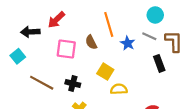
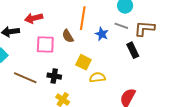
red arrow: (56, 20) -> (34, 18), turned 36
orange line: (109, 24) -> (83, 18), turned 30
brown L-shape: (174, 41) -> (144, 28), turned -80

